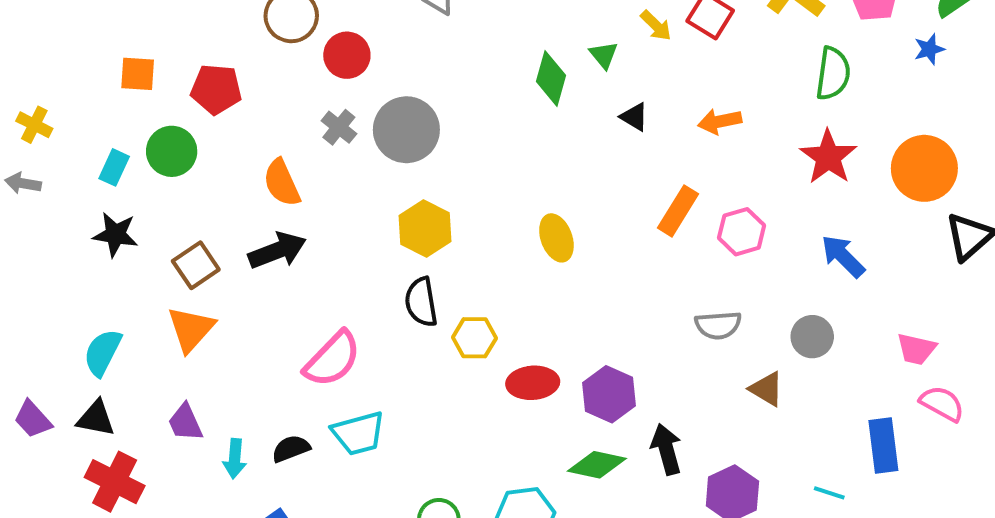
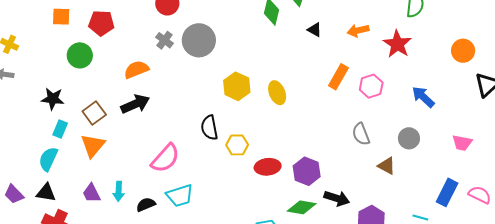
red star: (828, 157) -> (397, 44), moved
cyan rectangle: (114, 167) -> (60, 129), moved
orange circle: (924, 168) -> (463, 51), size x0.7
orange semicircle: (282, 183) -> (136, 70), turned 95
yellow hexagon: (425, 228) -> (237, 86), moved
gray semicircle: (718, 325) -> (361, 134), turned 75
pink semicircle: (942, 404) -> (480, 195), moved
blue rectangle: (883, 445) -> (447, 192), turned 36
black arrow: (666, 449) -> (337, 198), turned 125
cyan arrow: (235, 459) -> (119, 191), moved

